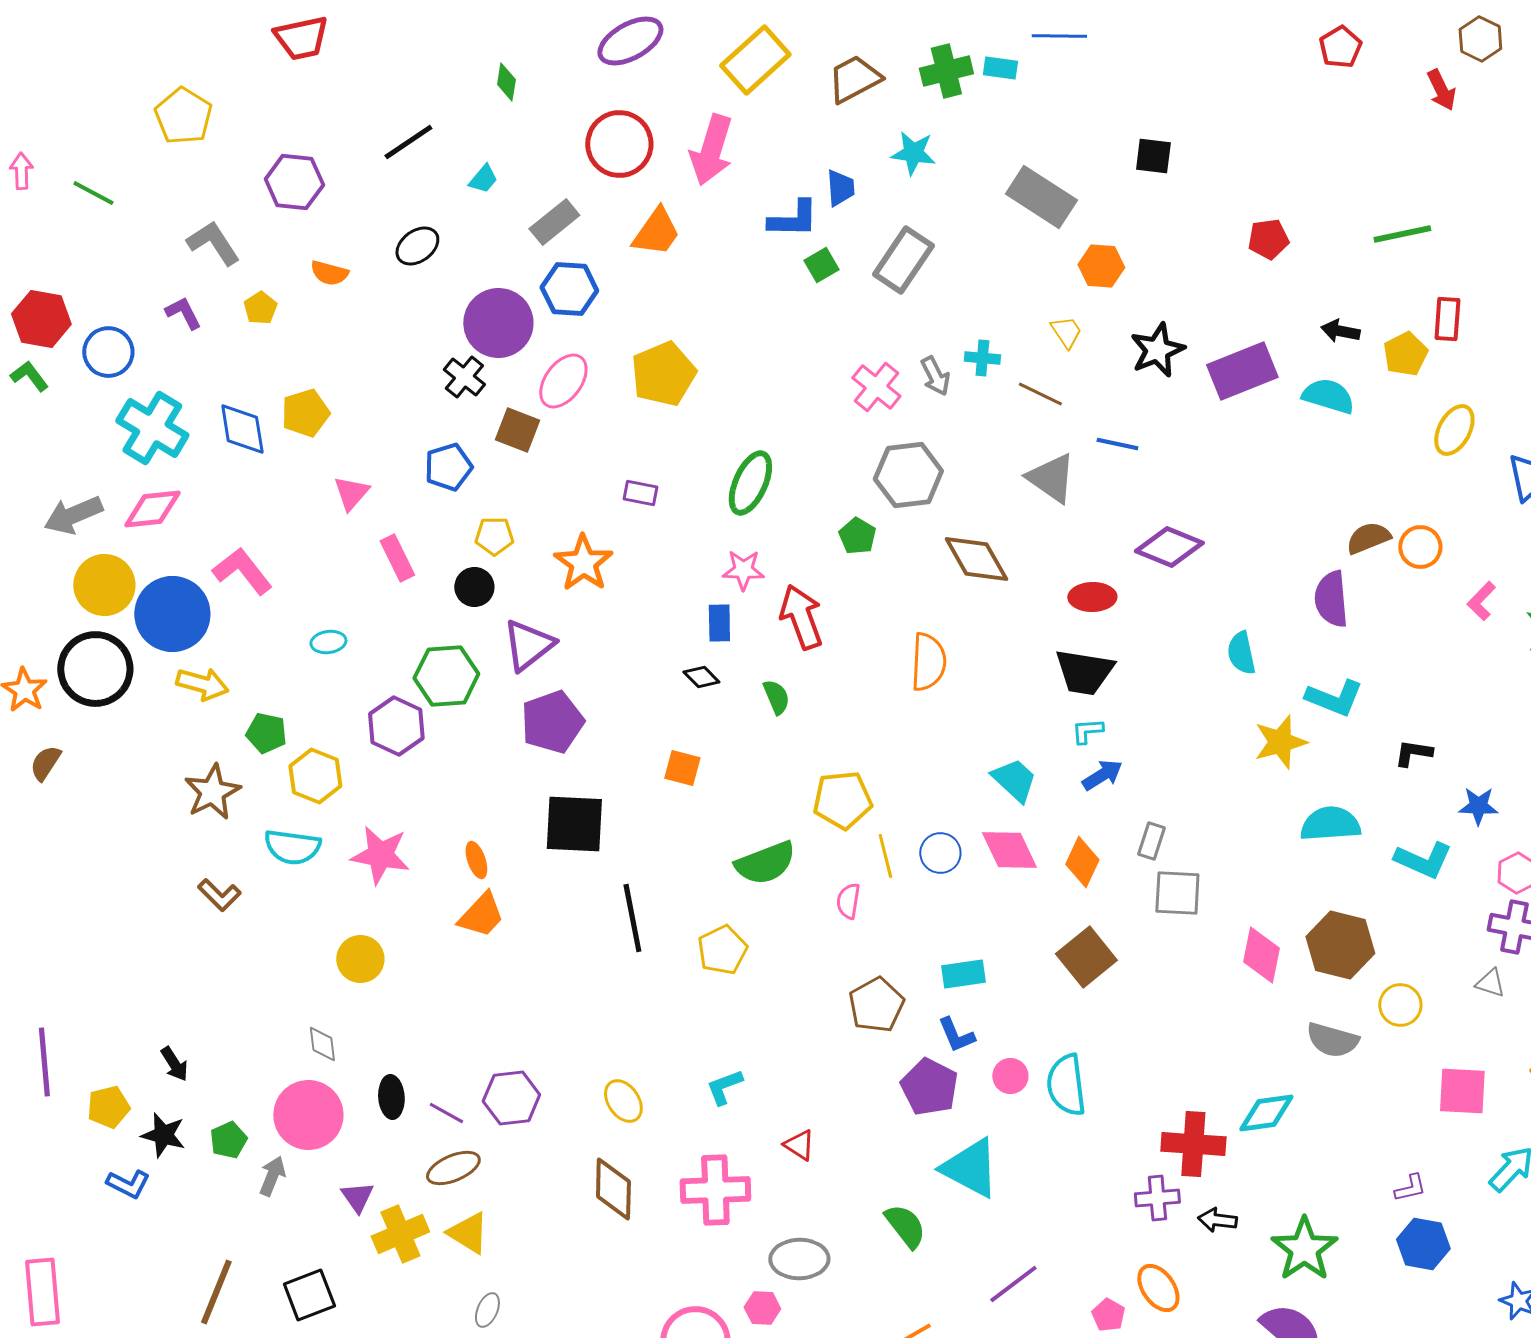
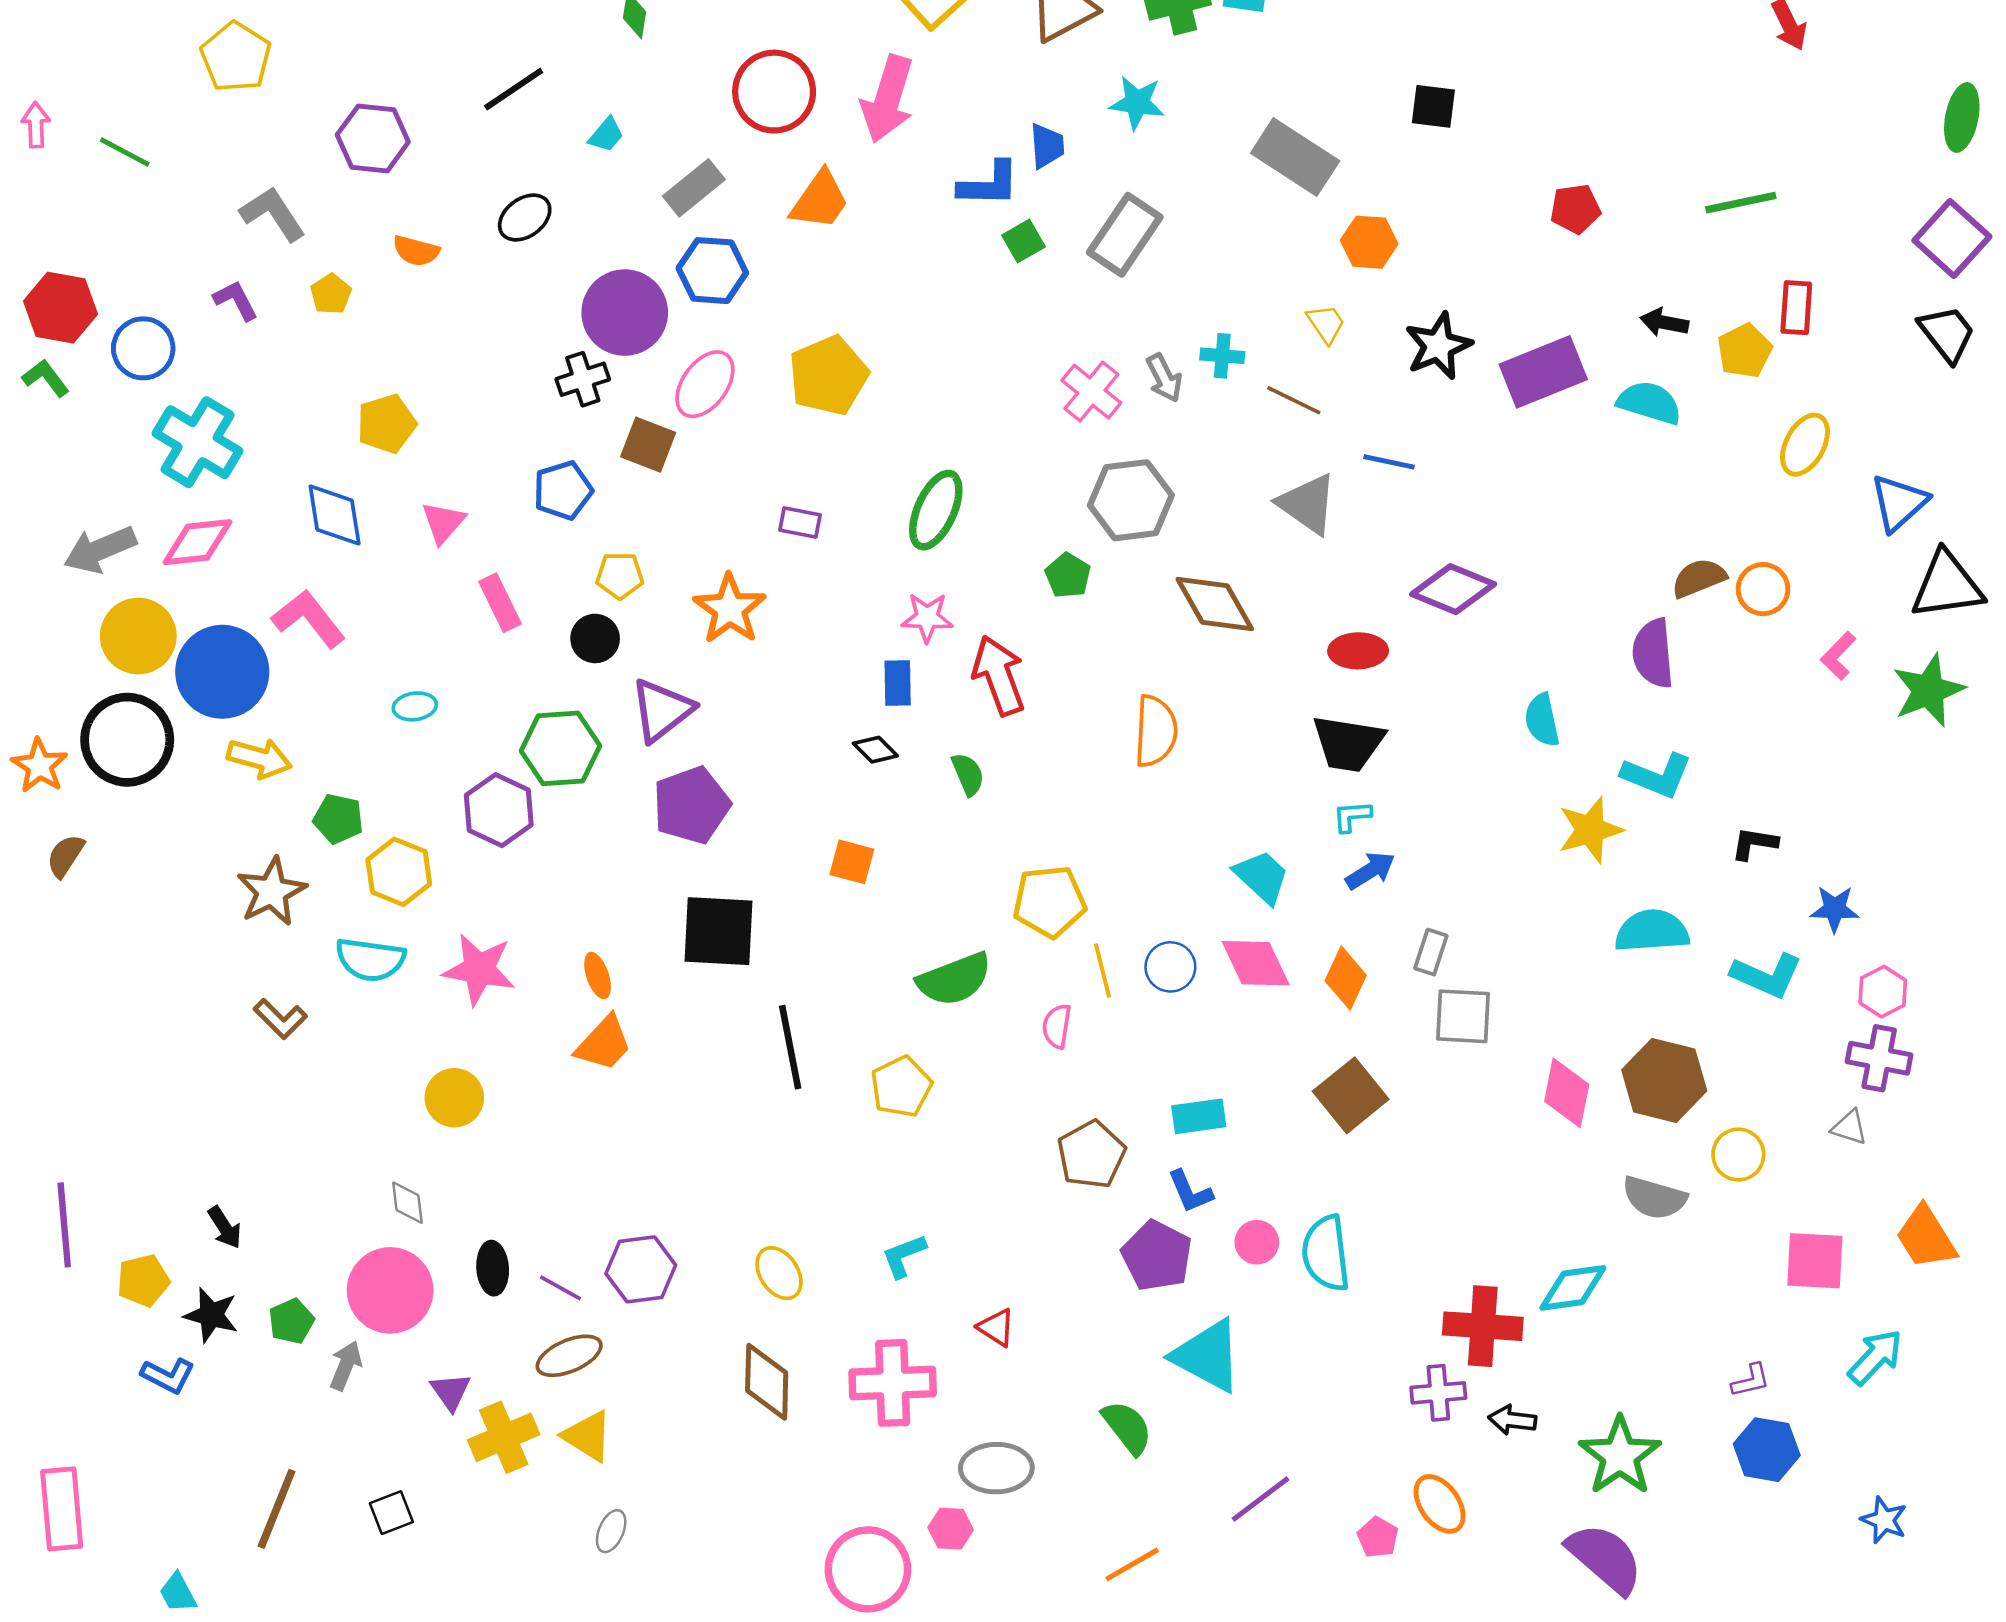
black cross: (464, 377) -> (583, 379), turned 33
blue diamond: (242, 429) -> (335, 515), moved
black square: (309, 1295) -> (391, 1513), size x0.7

